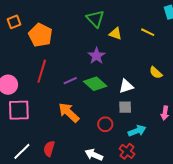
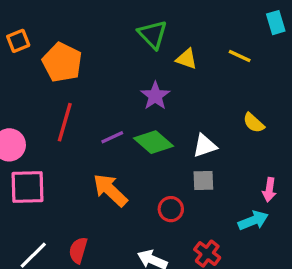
cyan arrow: (137, 131) -> (253, 221), moved

